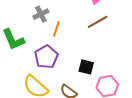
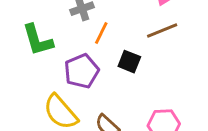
black square: (86, 67) -> (129, 62), moved

